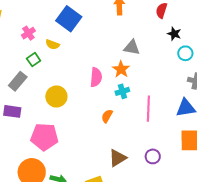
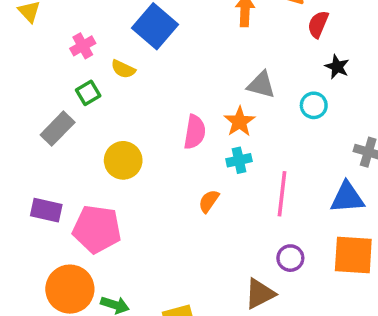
cyan circle: (185, 53) -> (314, 105), moved
purple rectangle: (12, 111) -> (46, 210), moved
purple circle: (153, 156) -> (290, 258), moved
brown triangle: (118, 158) -> (260, 294), moved

